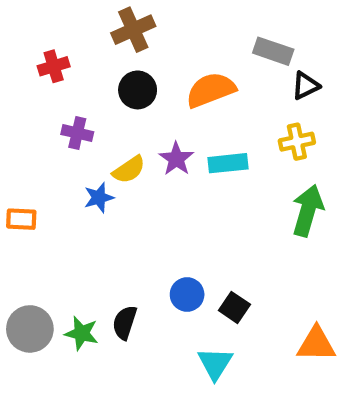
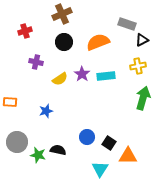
blue star: (99, 198) -> (46, 111), moved
black semicircle: (125, 323) -> (58, 150), turned 84
gray circle: (30, 329) -> (17, 142), moved
orange triangle: (316, 344) -> (128, 156), moved

